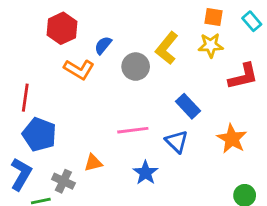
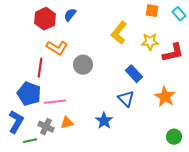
blue semicircle: (103, 45) -> (70, 15), moved
yellow star: (211, 45) -> (150, 42), moved
gray circle: (136, 67) -> (83, 65), moved
red line: (25, 98) -> (40, 68), moved
pink line: (133, 130) -> (55, 102), moved
orange triangle: (93, 163) -> (67, 123), moved

